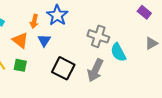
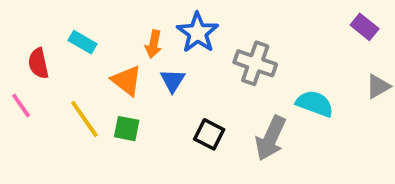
gray cross: (98, 36) -> (255, 63), moved
cyan semicircle: (118, 52) -> (315, 104), turned 138
black square: (63, 68) -> (209, 134), size x0.7

